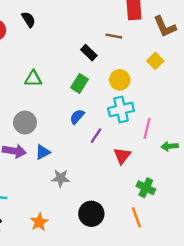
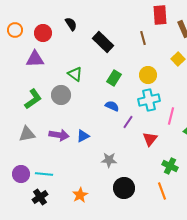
brown line: (114, 36) -> (143, 38), turned 64
black rectangle: (89, 53) -> (103, 42), moved, size x1.5
green triangle: (33, 79) -> (75, 74), turned 35
blue semicircle: (77, 117) -> (112, 106), turned 72
gray circle: (25, 123) -> (61, 95), moved
gray star: (61, 178) -> (109, 160), moved

